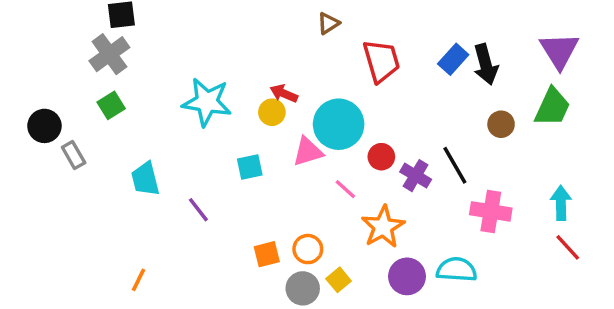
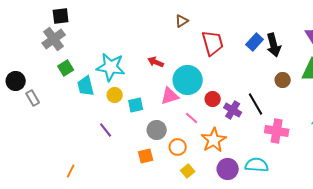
green square: (111, 105) -> (66, 68), moved
yellow circle: (272, 112) -> (115, 95), moved
cyan trapezoid: (145, 179) -> (86, 86), moved
orange circle: (308, 249) -> (178, 147), moved
gray circle: (303, 288) -> (157, 130), moved

